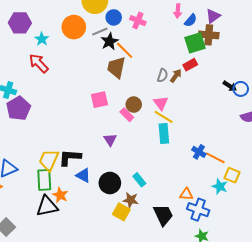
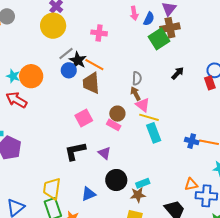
blue circle: (114, 17) -> (69, 70), moved
orange circle: (74, 27) -> (31, 76), moved
red rectangle: (190, 65) -> (210, 83), moved, turned -64
brown arrow: (176, 76) -> (135, 94), moved, turned -48
black arrow: (230, 86) -> (178, 73), moved, turned -64
black L-shape: (70, 158) -> (75, 151), moved
blue triangle: (83, 175) -> (89, 194), turned -35
cyan rectangle: (139, 180) -> (143, 183), turned -56
black circle: (110, 183) -> (116, 180), moved
brown star: (131, 200) -> (138, 195), moved

